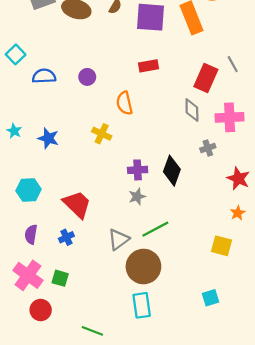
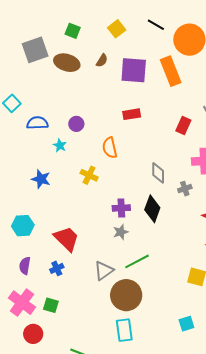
red rectangle: (206, 78) -> (183, 125), size x0.7
gray diamond: (192, 110) -> (158, 173), moved
cyan star: (14, 131) -> (60, 145), moved

